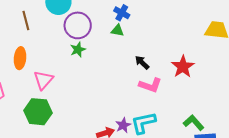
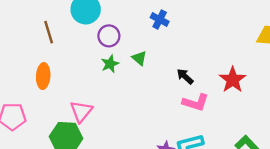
purple circle: (78, 25) -> (109, 36), size x0.7
green triangle: (117, 31) -> (139, 58), moved, turned 32
pink triangle: (43, 80) -> (81, 111), moved

